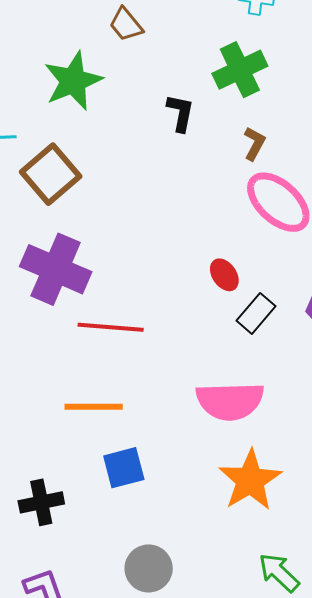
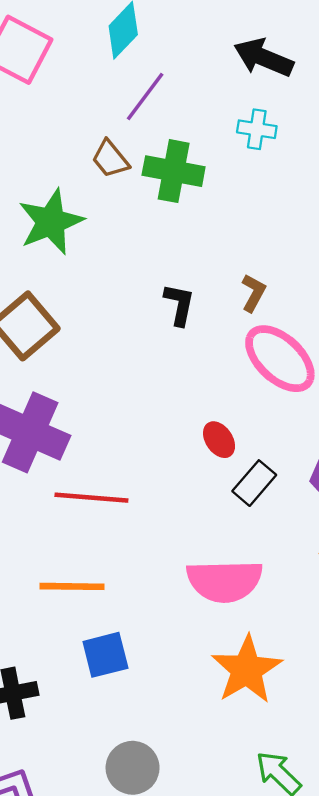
green cross: (240, 70) -> (174, 171), moved, turned 36
black L-shape: (180, 113) -> (179, 304), moved

